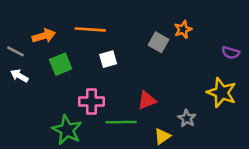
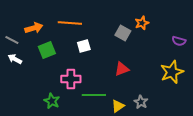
yellow star: (222, 93) -> (172, 72), turned 30
red triangle: (147, 100) -> (122, 69), moved
gray star: (187, 118) -> (141, 102), moved
green star: (67, 130) -> (52, 101), size x0.7
yellow triangle: (162, 136) -> (118, 106), moved

